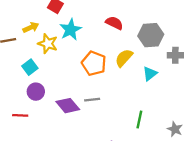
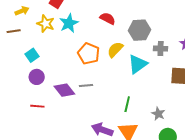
yellow arrow: (31, 27) -> (22, 11), moved
yellow star: (48, 44) -> (46, 24), moved
cyan triangle: (150, 74) -> (138, 64), size x1.5
red line: (20, 115) -> (37, 106), moved

